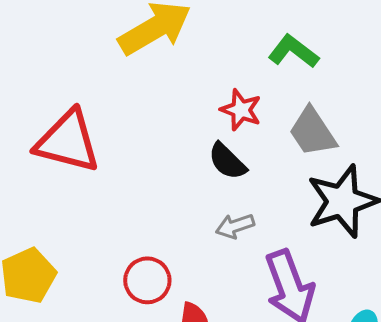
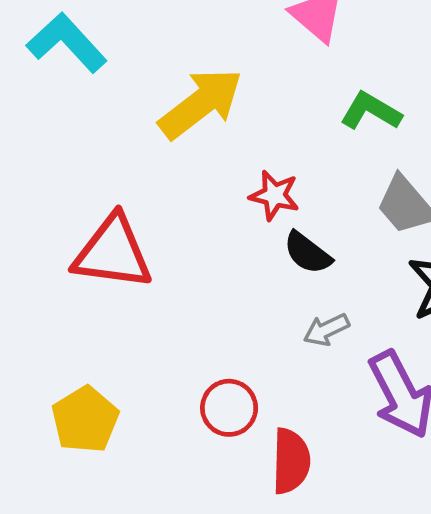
red star: (241, 110) -> (274, 195), moved

